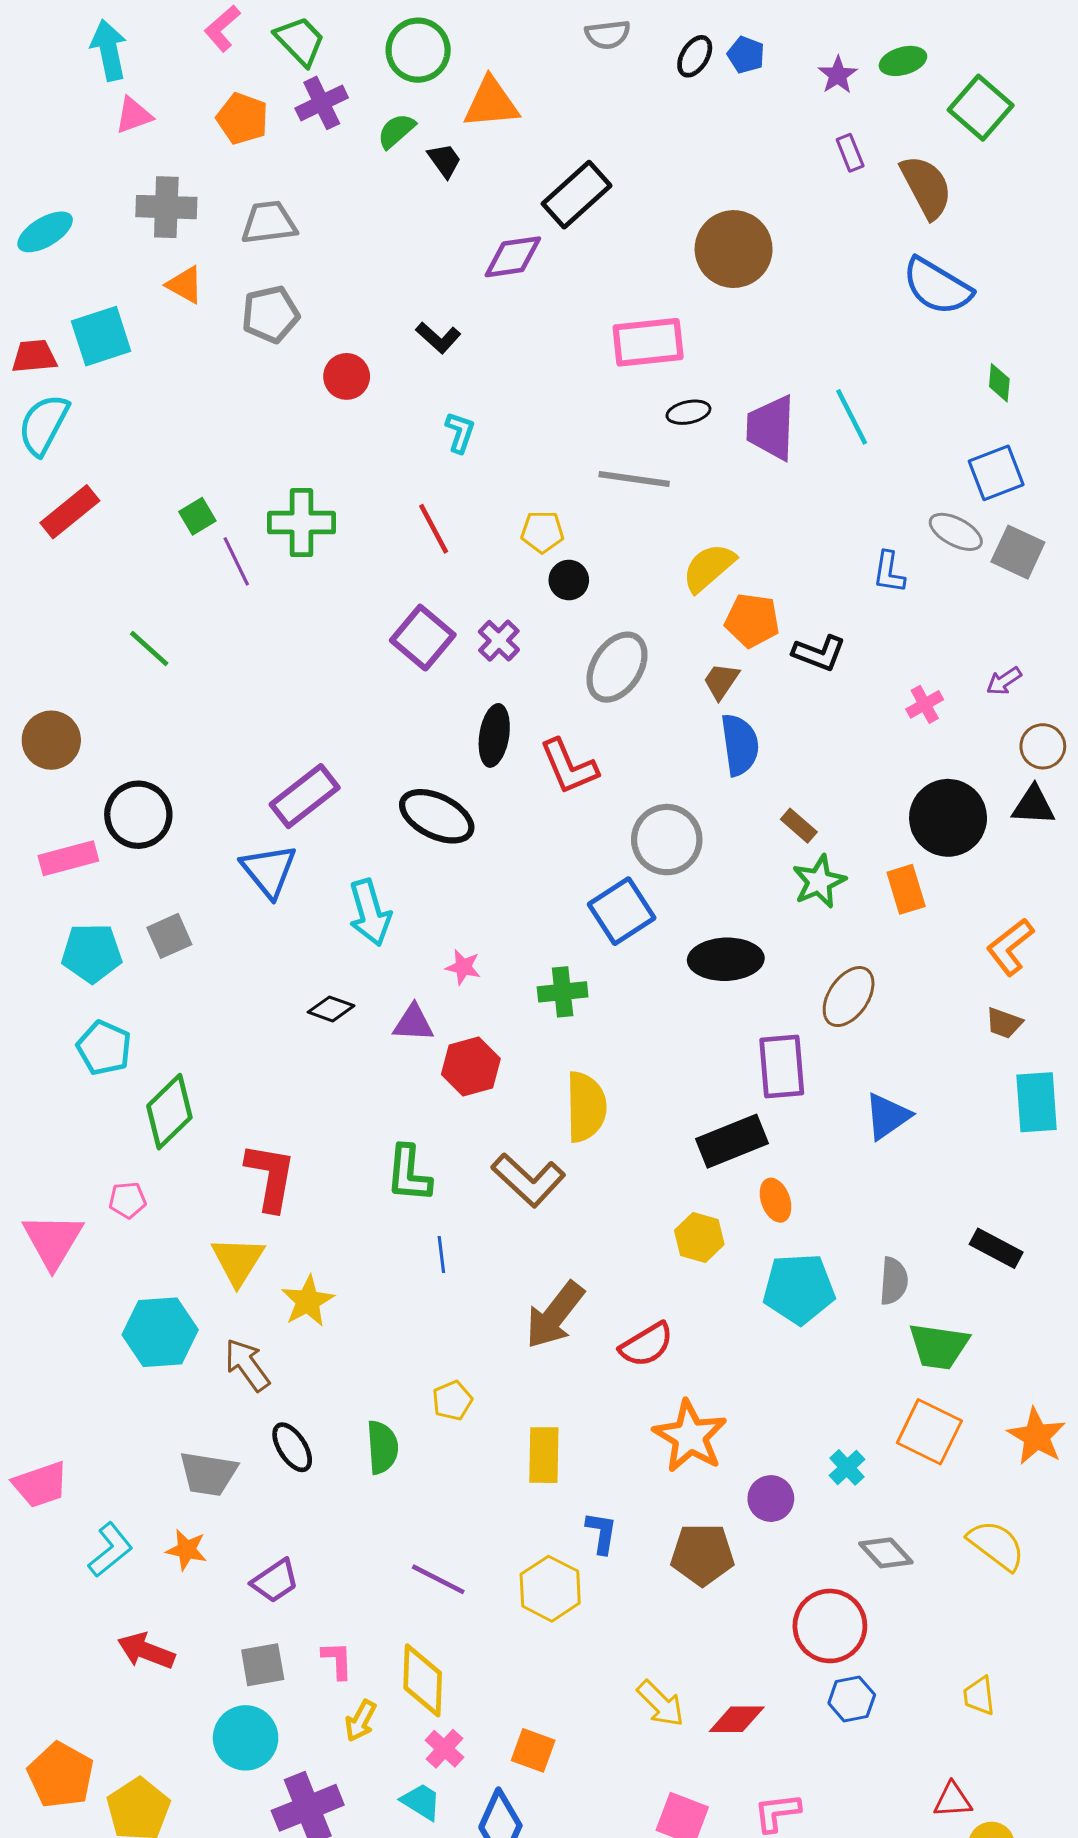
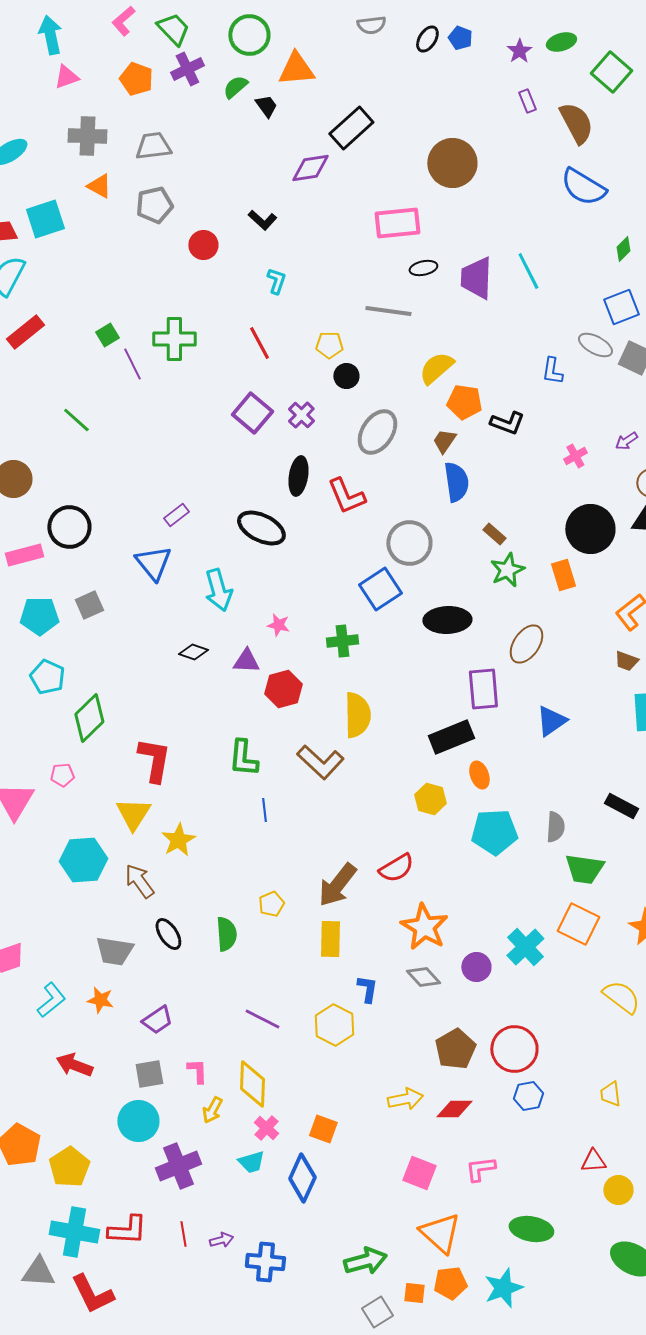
green diamond: (999, 383) -> (623, 249), turned 40
purple rectangle: (305, 796) -> (176, 515), size x0.6
brown arrow: (555, 1315) -> (337, 885), moved
cyan cross: (847, 1467) -> (525, 947), size x1.6
gray diamond: (886, 1553) -> (423, 977), moved
brown pentagon: (702, 1554) -> (455, 1049), moved, turned -30
yellow arrow: (660, 1704) -> (405, 1099), turned -56
cyan trapezoid: (421, 1802) -> (251, 1162), turned 132

